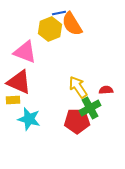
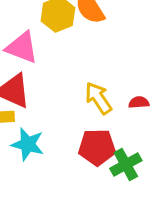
green cross: (90, 108) -> (126, 164), moved

